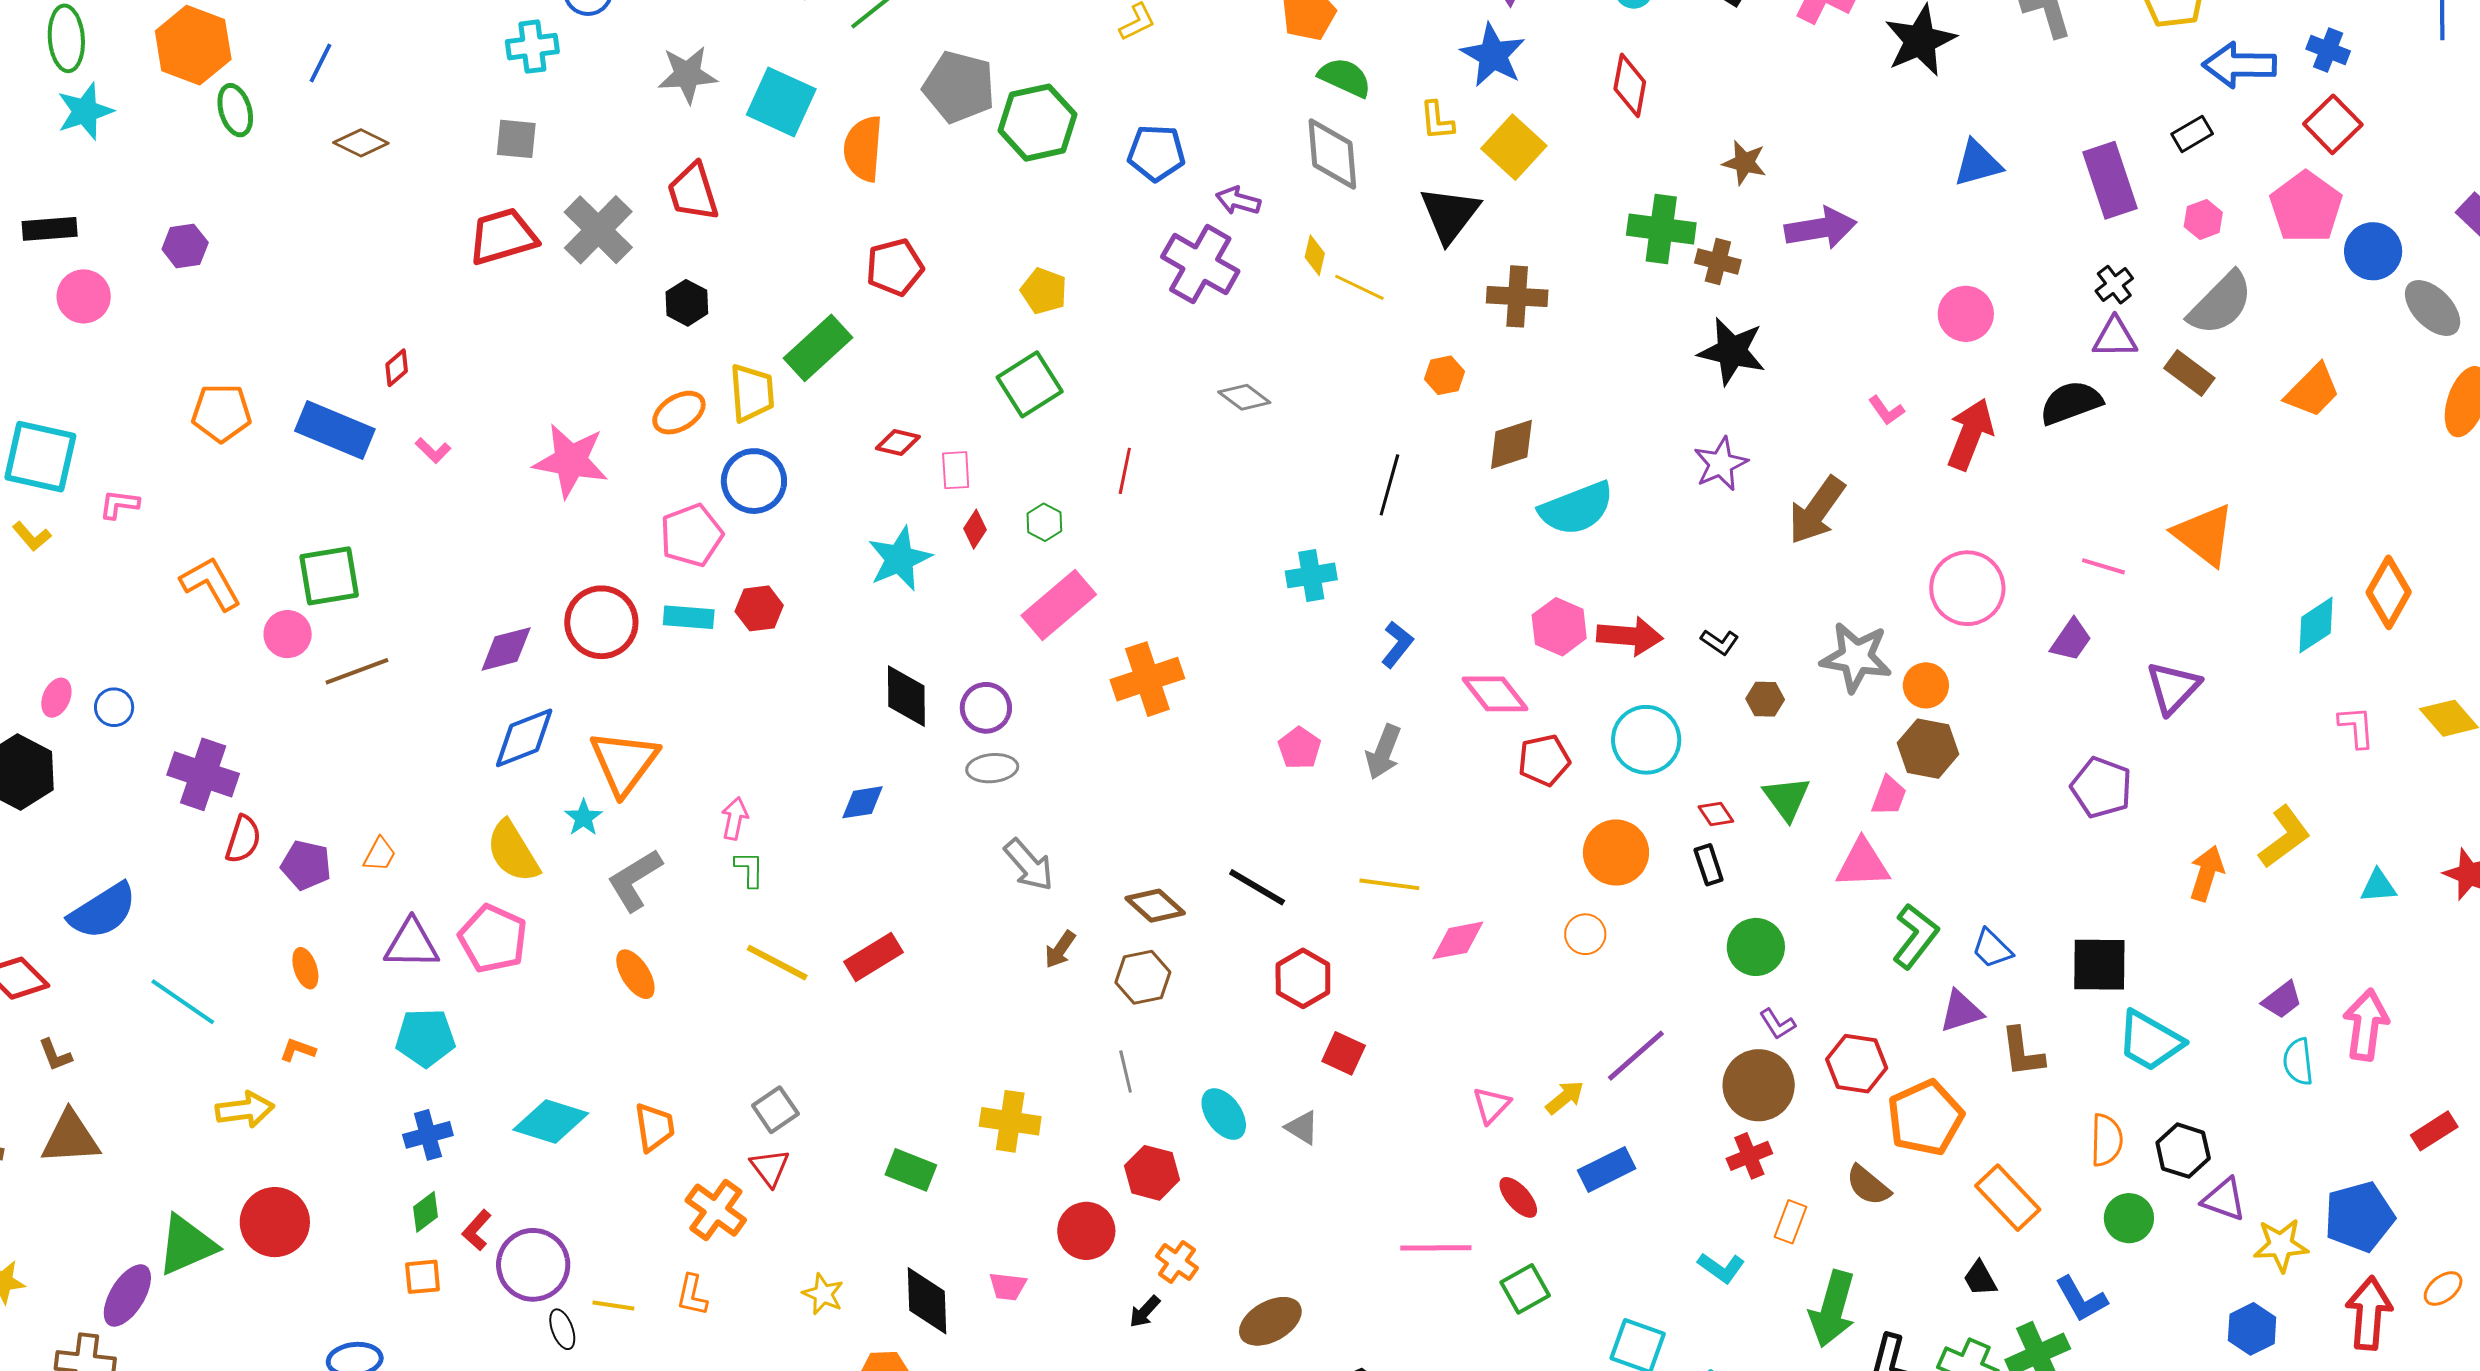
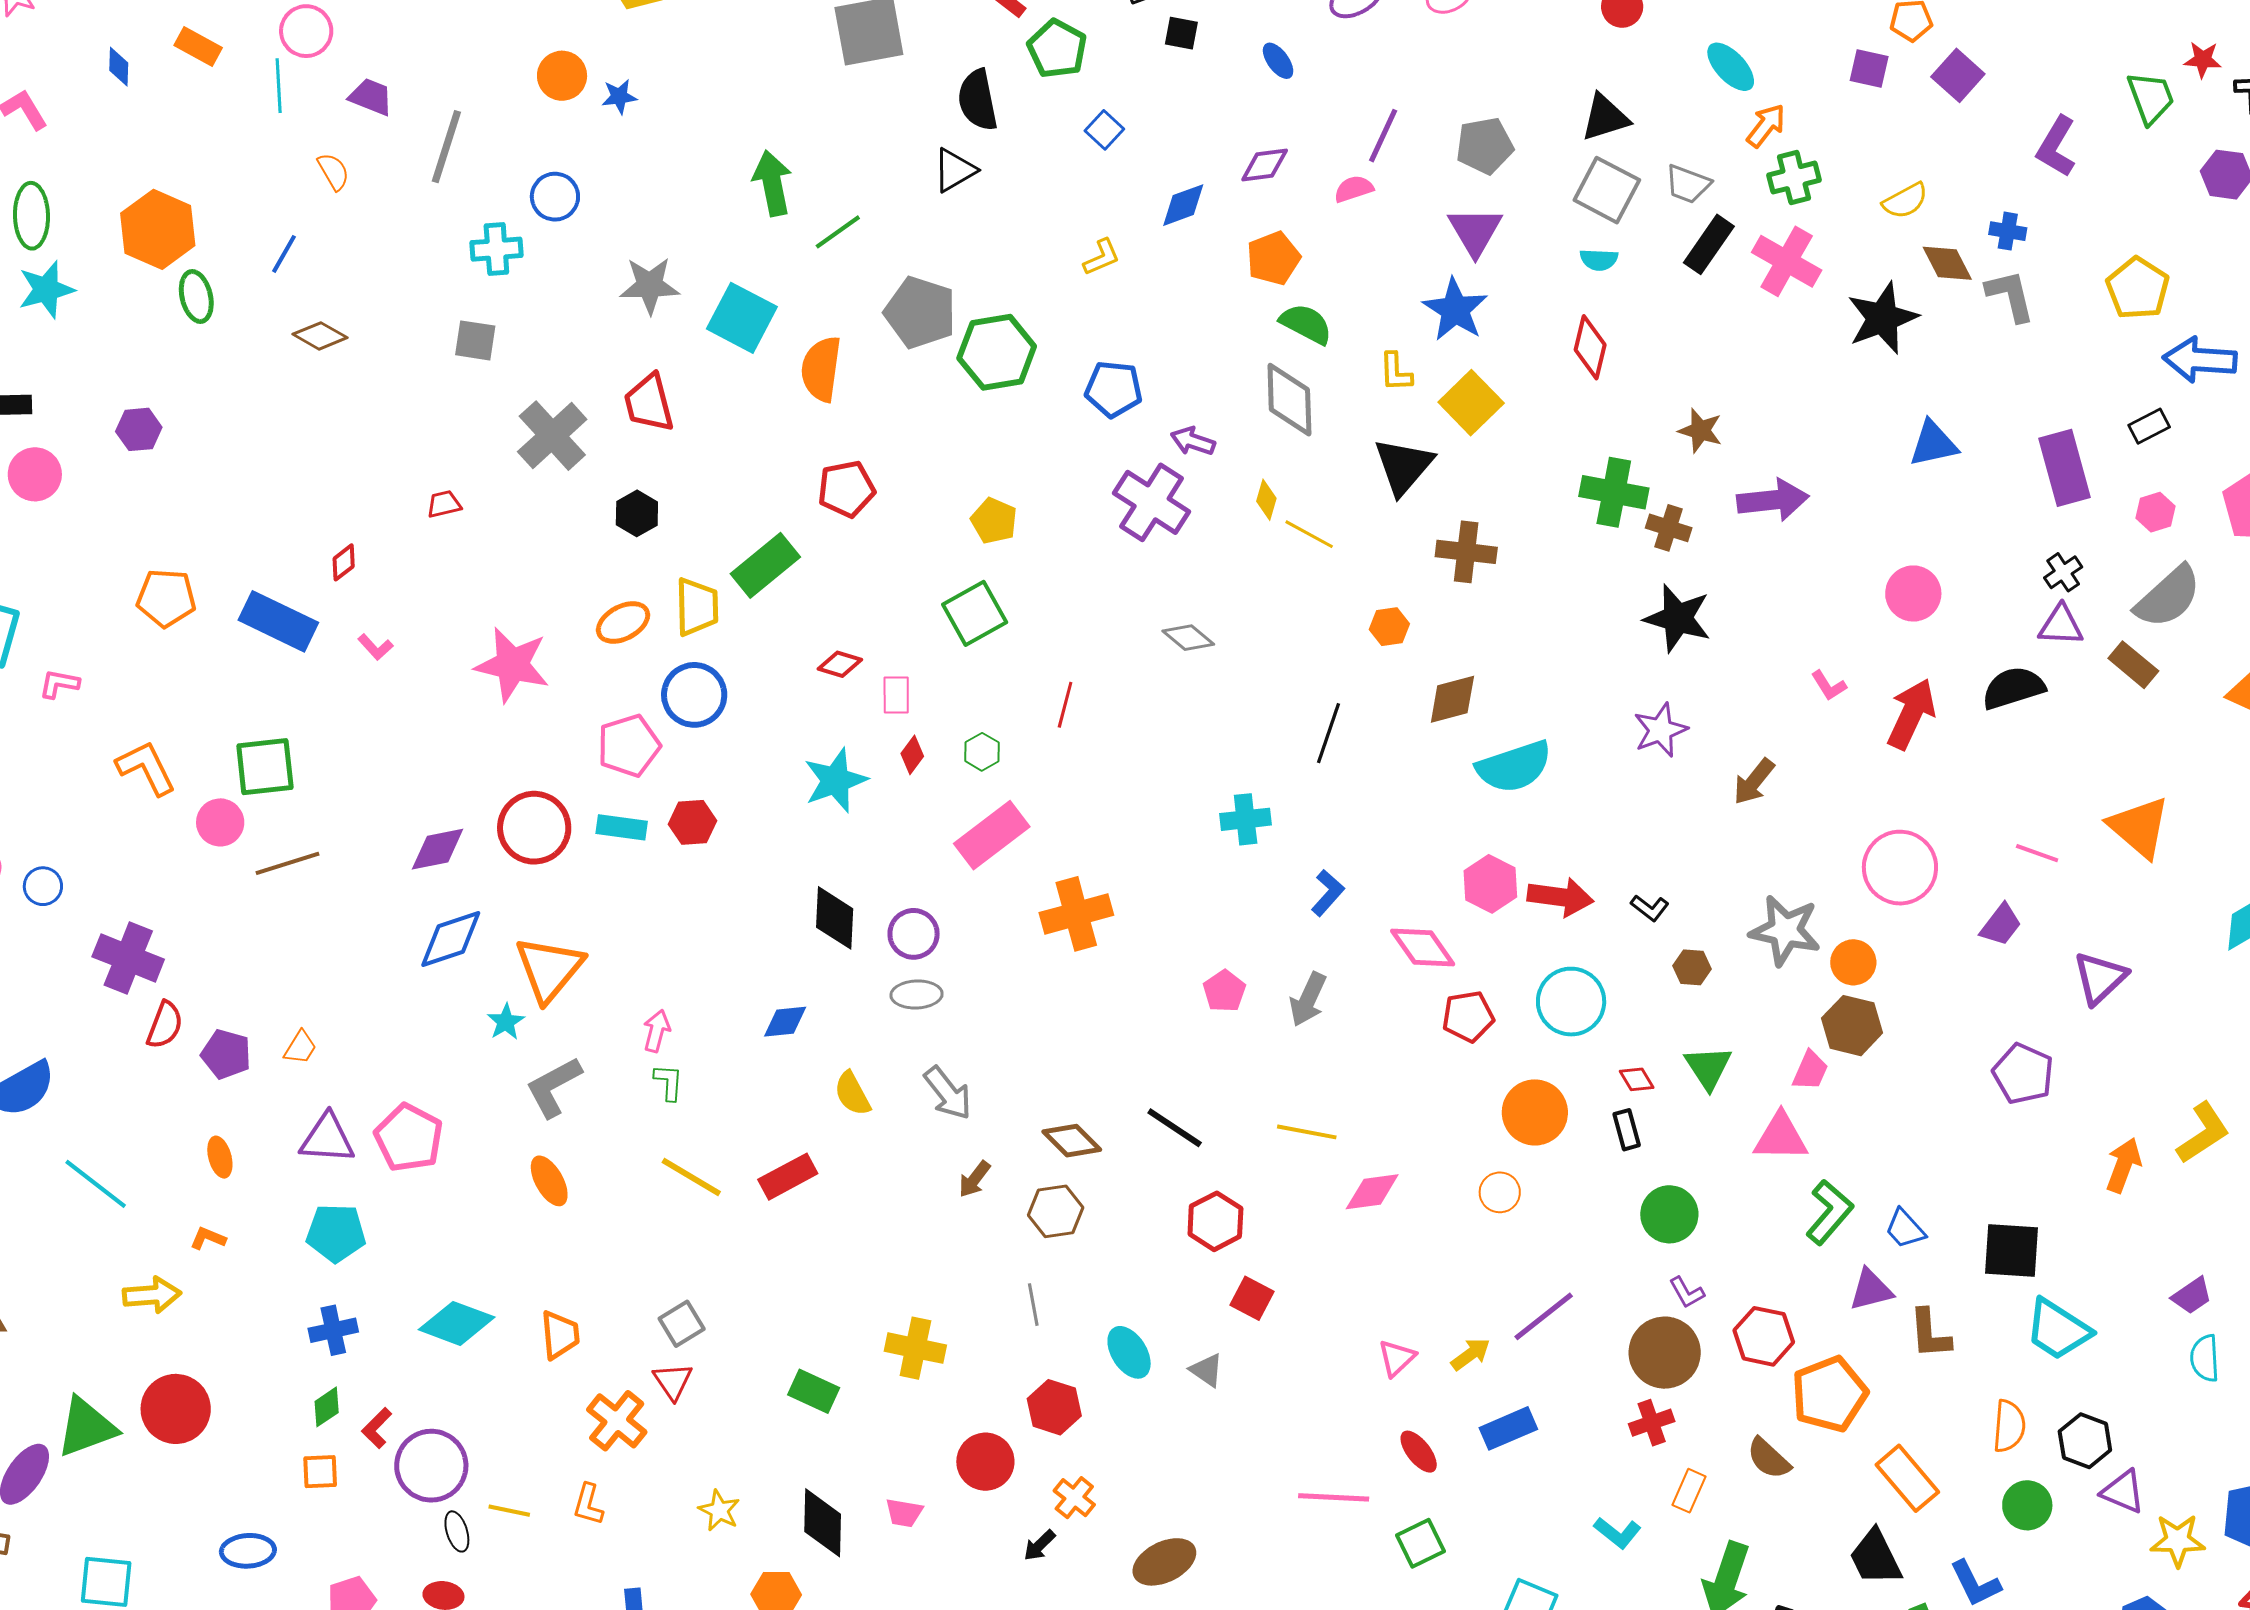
red trapezoid: (503, 236) -> (444, 504), moved, size x0.5
brown arrow: (1817, 510) -> (1754, 782), size x0.7
yellow semicircle: (513, 851) -> (852, 1094), moved, size x0.7
black trapezoid: (1980, 1278) -> (1875, 1557), size x1.6

